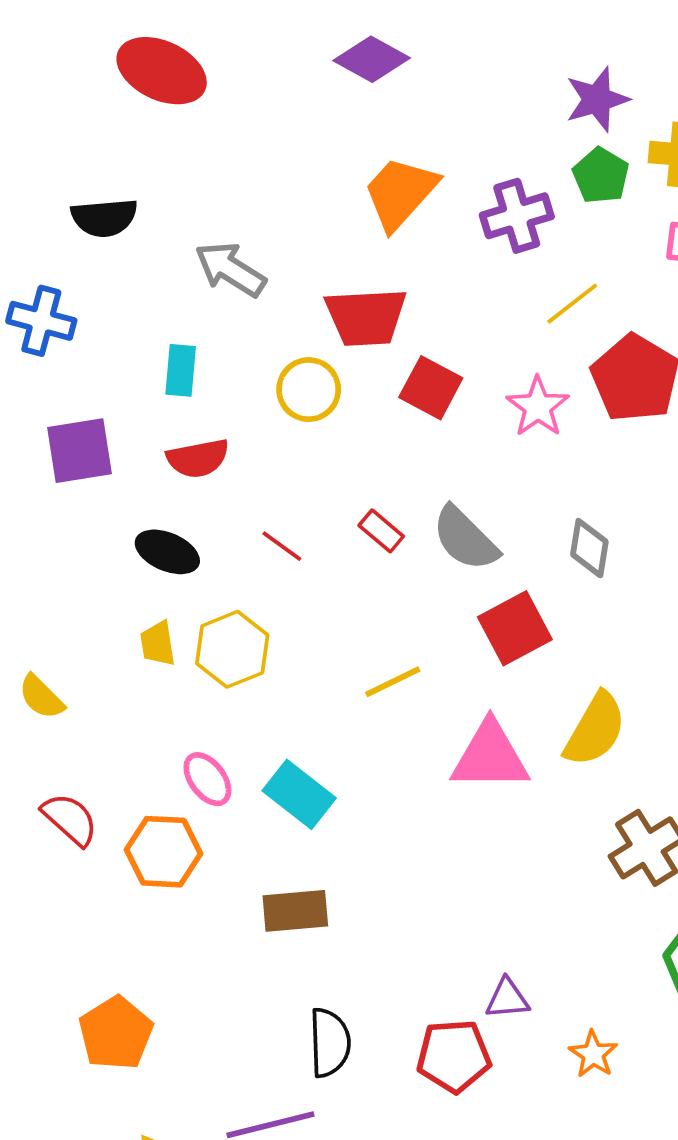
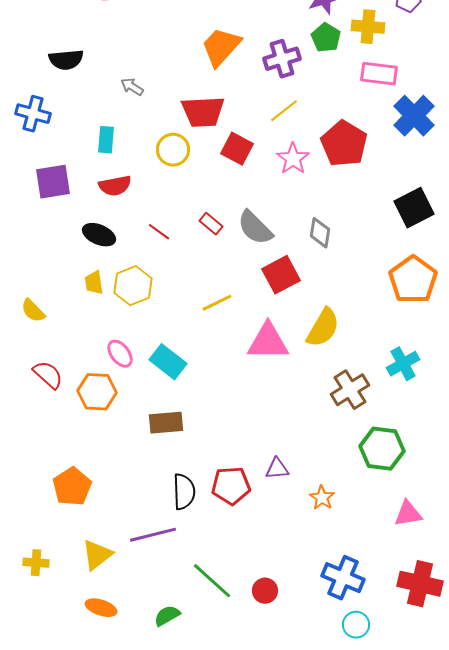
gray arrow: (230, 269) -> (132, 87), size x0.6
yellow line: (572, 304) -> (284, 111), moved
red pentagon: (454, 1056) -> (231, 486), moved

